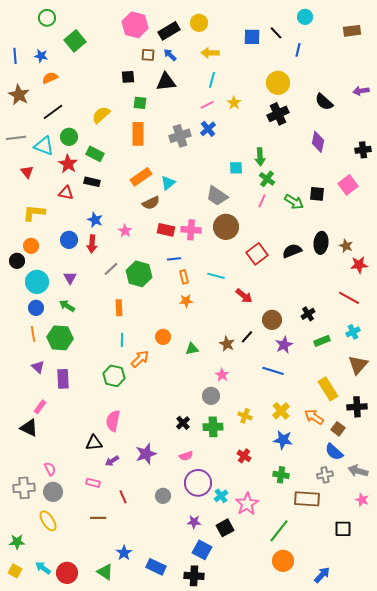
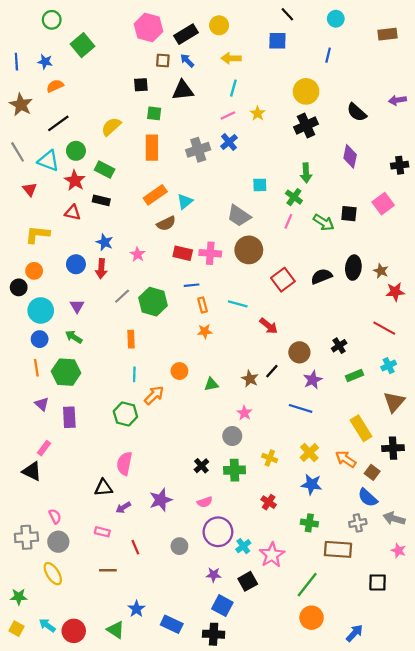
black line: (276, 33) -> (287, 14), moved
gray line: (16, 138) -> (18, 152), turned 66
green arrow: (260, 157) -> (306, 173), moved

